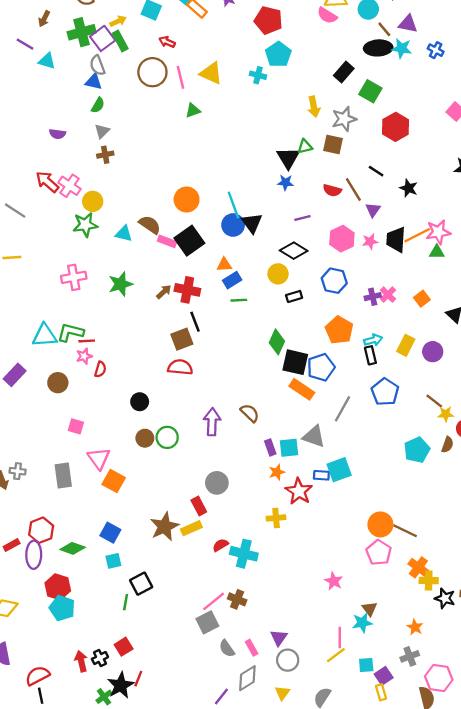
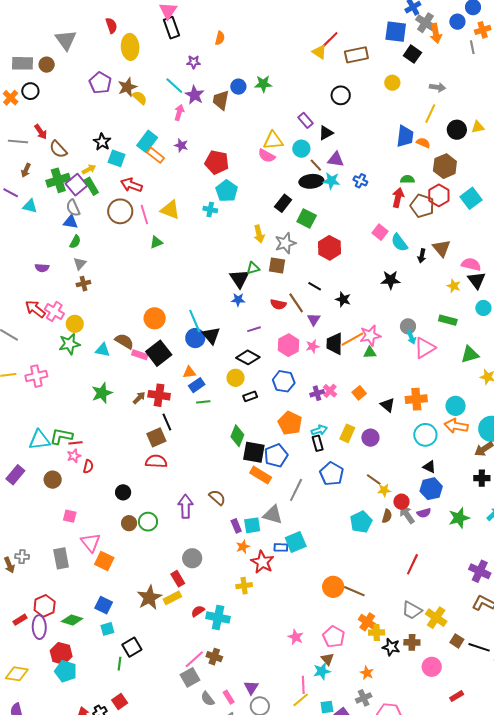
red arrow: (167, 42) -> (131, 185), size x1.5
pink cross: (74, 277) -> (36, 376), moved
pink pentagon: (379, 553) -> (334, 637), moved

